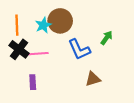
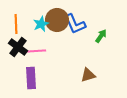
blue L-shape: (79, 49) -> (75, 24), moved
purple rectangle: (33, 82) -> (31, 78), size x1.5

